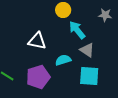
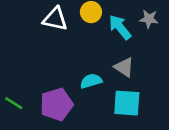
cyan arrow: (77, 30) -> (120, 27), moved
white triangle: (37, 41) -> (55, 19), moved

